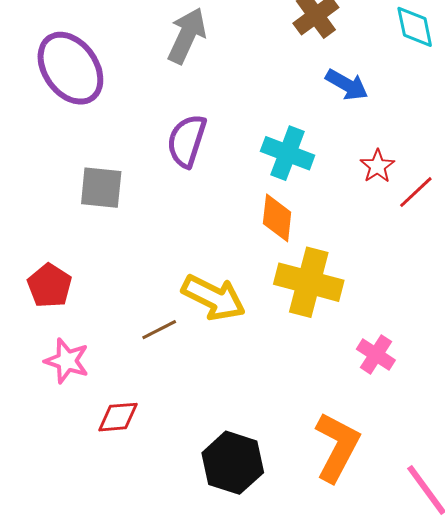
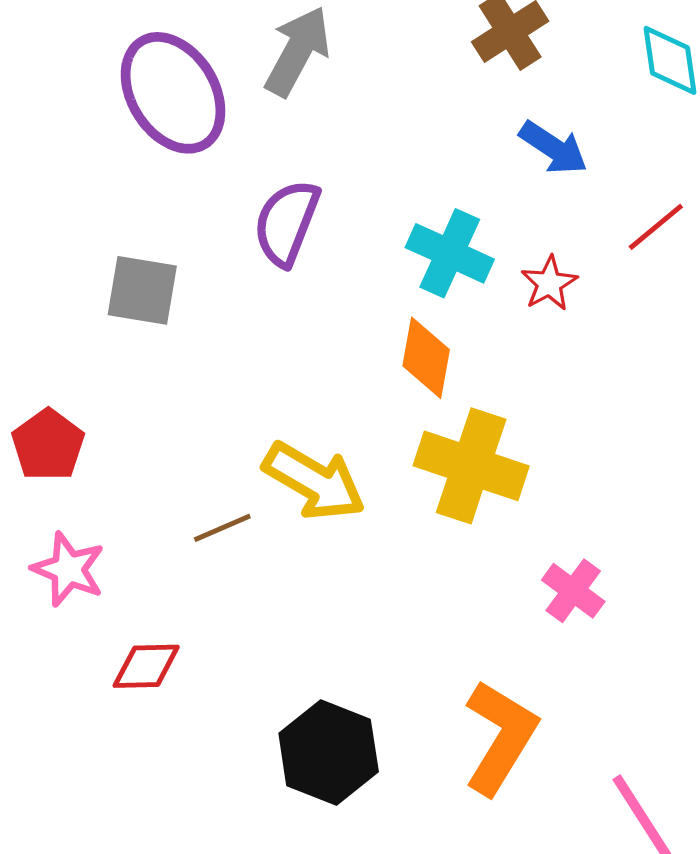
purple ellipse: (70, 68) -> (173, 93), moved
red star: (377, 166) -> (549, 283), moved
red line: (416, 192) -> (656, 227), moved

